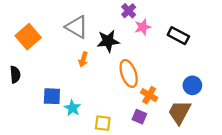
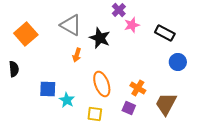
black star: (108, 41) -> (100, 38), turned 30
orange ellipse: (129, 73) -> (102, 84), moved
blue circle: (192, 85) -> (178, 62), moved

